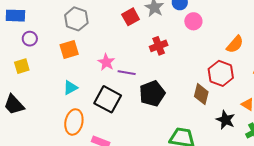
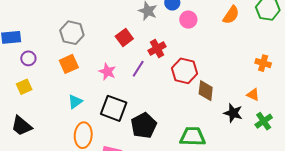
red square: (131, 17) -> (124, 37), moved
orange semicircle: (235, 44) -> (231, 15), moved
purple line: (127, 73) -> (138, 69), moved, turned -60
red hexagon: (221, 73) -> (184, 71), moved
black pentagon: (152, 94) -> (144, 125), moved

